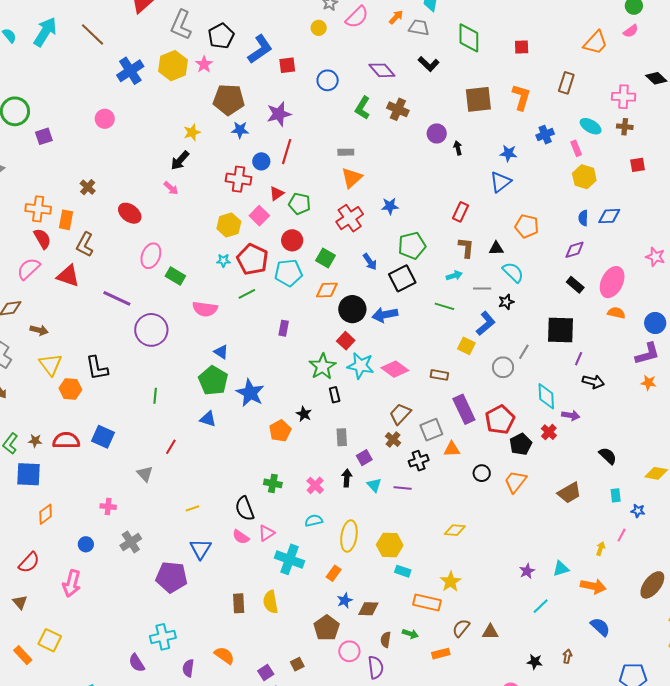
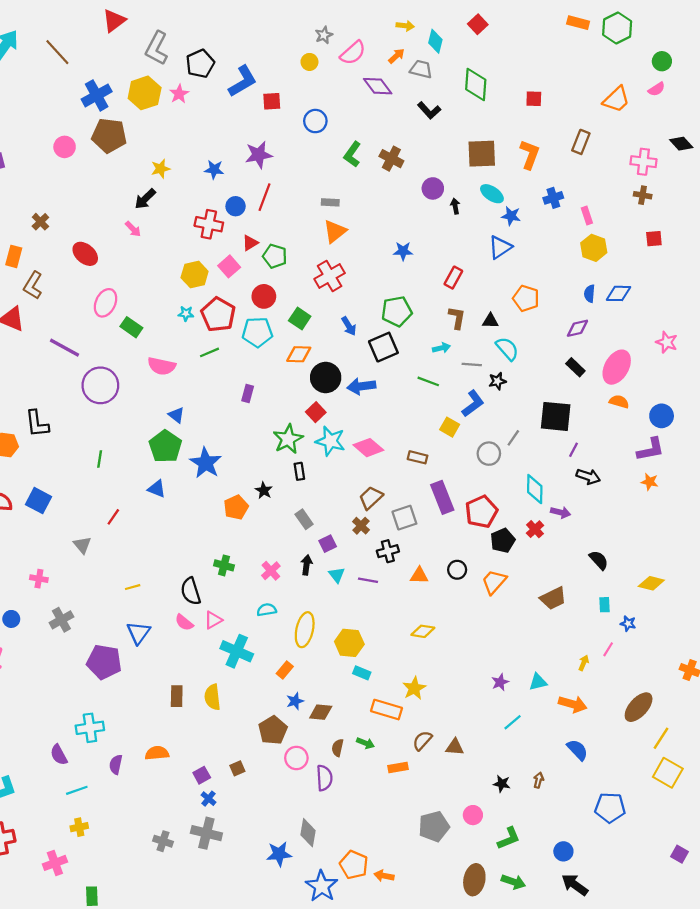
purple diamond: (382, 70) -> (378, 86), moved
brown pentagon: (229, 100) -> (109, 135), moved
cyan ellipse: (591, 126) -> (492, 194), moved
blue star: (390, 206) -> (403, 251), moved
gray rectangle: (342, 437) -> (304, 519), turned -36
orange triangle: (452, 449) -> (419, 576), moved
orange semicircle: (224, 655) -> (157, 753), turned -45

